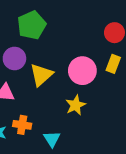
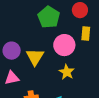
green pentagon: (32, 25) -> (49, 17), moved

